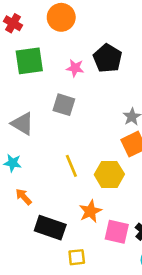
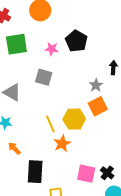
yellow hexagon: (109, 174) -> (74, 119), moved
orange star: (90, 211) -> (62, 144), moved
black rectangle: (50, 228) -> (35, 172), turned 75

